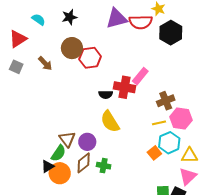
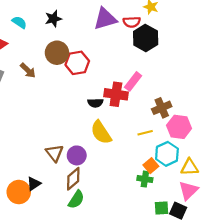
red semicircle: (141, 22) -> (132, 22), size x0.7
black hexagon: (171, 33) -> (146, 38), moved
yellow line: (159, 123) -> (145, 133), moved
green semicircle: (58, 153) -> (76, 200), moved
green cross: (104, 166) -> (145, 179), moved
orange circle: (60, 173) -> (19, 192), moved

